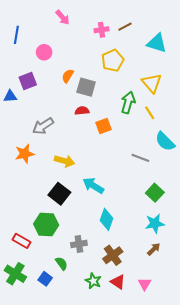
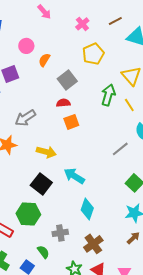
brown line: (125, 27) -> (115, 21), moved
pink cross: (101, 30) -> (82, 24), turned -32
orange semicircle: (68, 76) -> (44, 60), moved
gray square: (86, 87) -> (67, 80), turned 36
orange square: (104, 126) -> (71, 122), moved
gray line: (140, 158) -> (120, 149), turned -60

